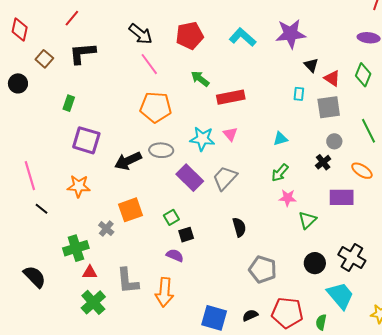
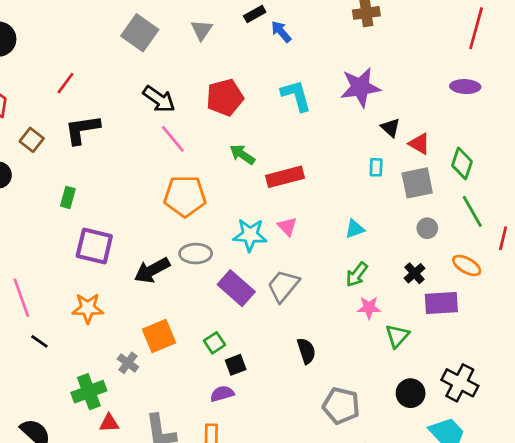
cyan L-shape: (243, 37) -> (296, 96), turned 36
green diamond: (363, 75) -> (462, 163), moved
black cross: (323, 162) -> (415, 273), moved
purple semicircle: (175, 255) -> (222, 394), turned -36

